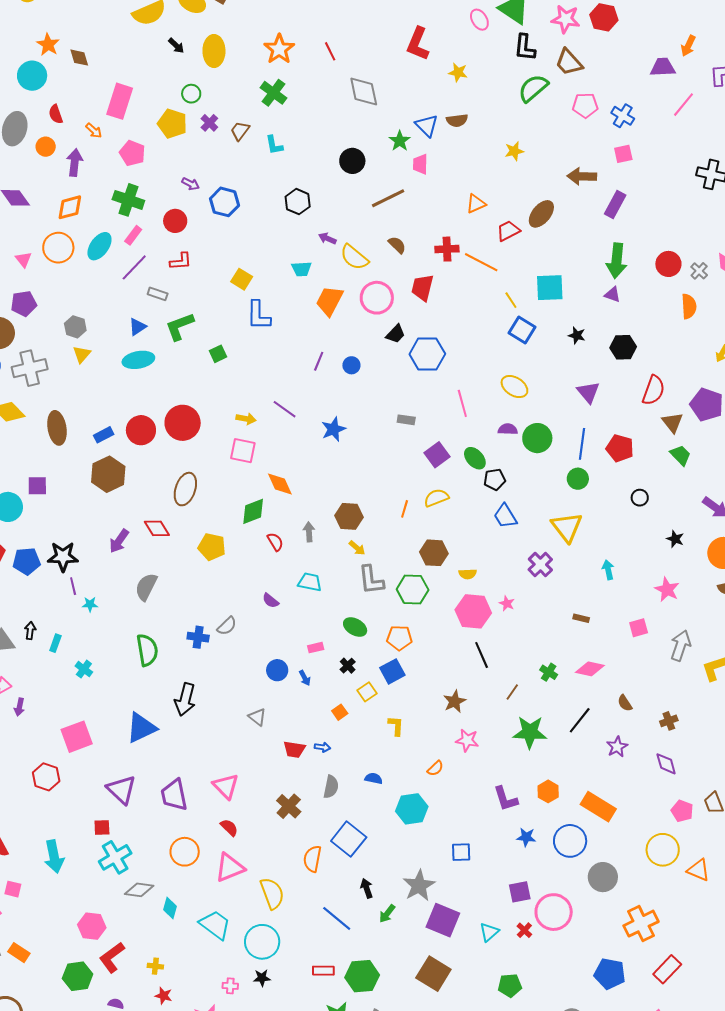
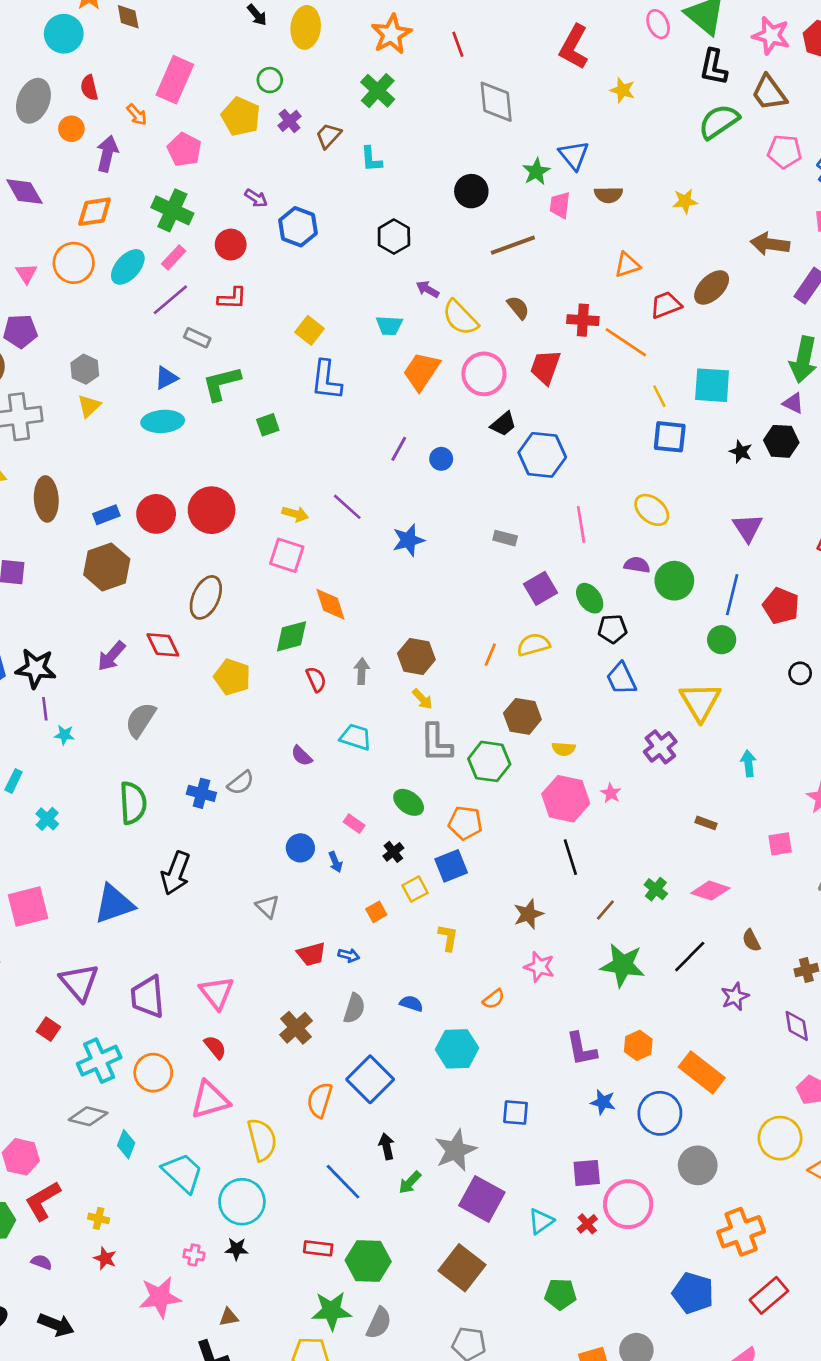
brown semicircle: (457, 120) -> (609, 195), moved
blue square: (522, 330) -> (670, 437), turned -32
black hexagon: (623, 347) -> (781, 441), moved
pink rectangle: (316, 648) -> (354, 824), turned 42
red trapezoid: (294, 749) -> (311, 954), turned -30
red square: (102, 828) -> (48, 1029), turned 30
cyan cross: (115, 857) -> (99, 1061), moved

